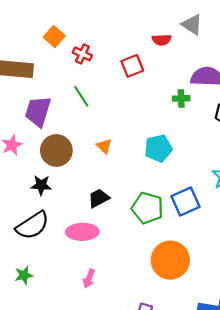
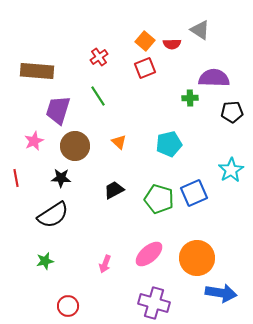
orange square: (54, 37) -> (145, 41), moved
red cross: (82, 54) -> (99, 57), turned 30
pink ellipse: (82, 232) -> (149, 254), moved, turned -40
orange circle: (170, 260) -> (197, 258), moved

